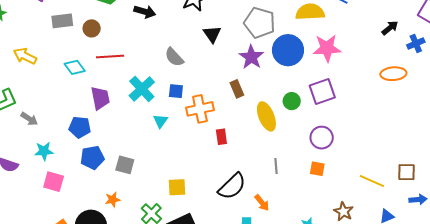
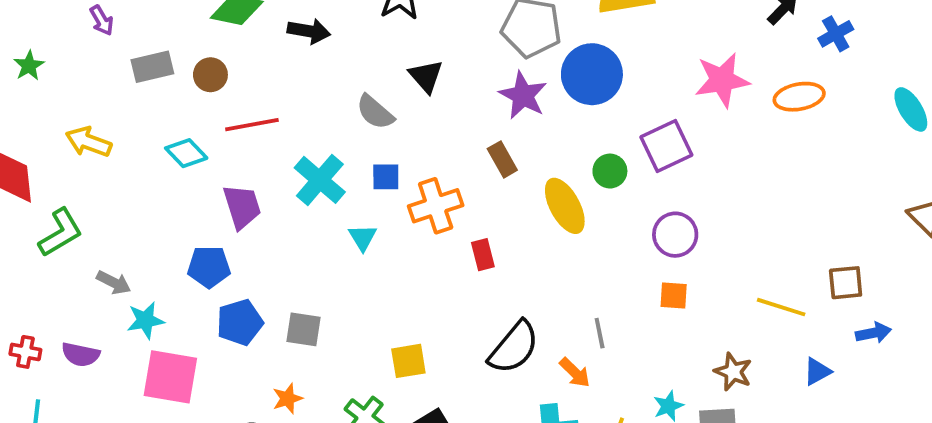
black triangle: (212, 34) -> (426, 76), moved
pink star: (327, 48) -> (722, 80), moved
gray arrow: (29, 119) -> (114, 283), moved
gray line: (276, 166) -> (600, 333), moved
pink square: (54, 182) -> (170, 377), size x1.4

